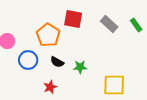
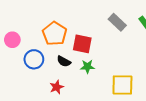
red square: (73, 19) -> (82, 44), moved

